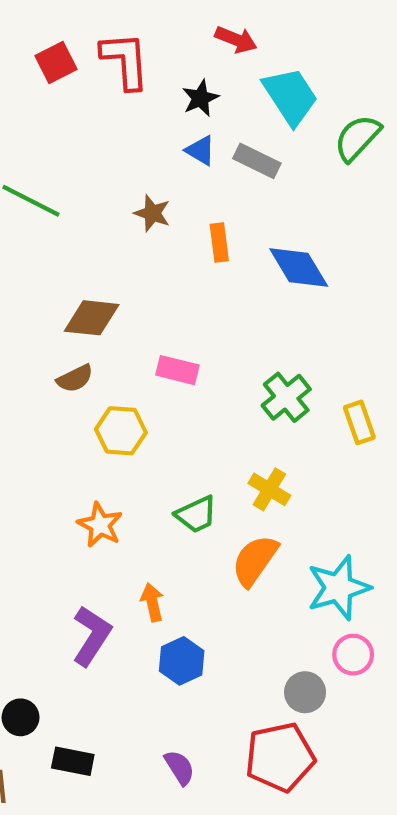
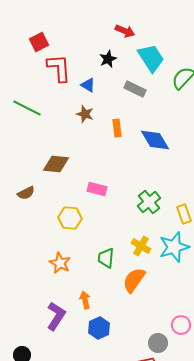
red L-shape: (125, 61) -> (59, 68), moved
blue triangle: (200, 150) -> (88, 85), moved
brown semicircle: (75, 378) -> (26, 193), moved
green trapezoid: (196, 514) -> (106, 258), turned 120
cyan star: (338, 588) -> (174, 247), moved

